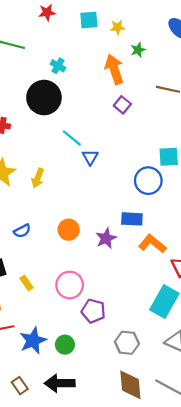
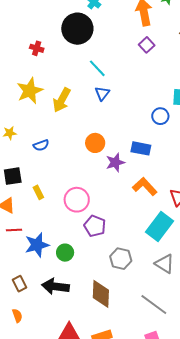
blue triangle: (90, 157) -> (102, 93), moved
yellow arrow: (38, 178) -> (62, 100), size x1.4
blue circle: (148, 181) -> (160, 116), size x0.7
orange circle: (69, 230) -> (95, 143), moved
orange L-shape: (152, 244) -> (145, 187), moved
brown diamond: (130, 385) -> (101, 294), moved

